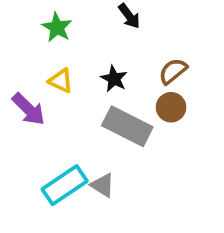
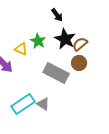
green star: (57, 27) -> (38, 41), moved
black star: (114, 79) -> (65, 39), moved, size x1.5

